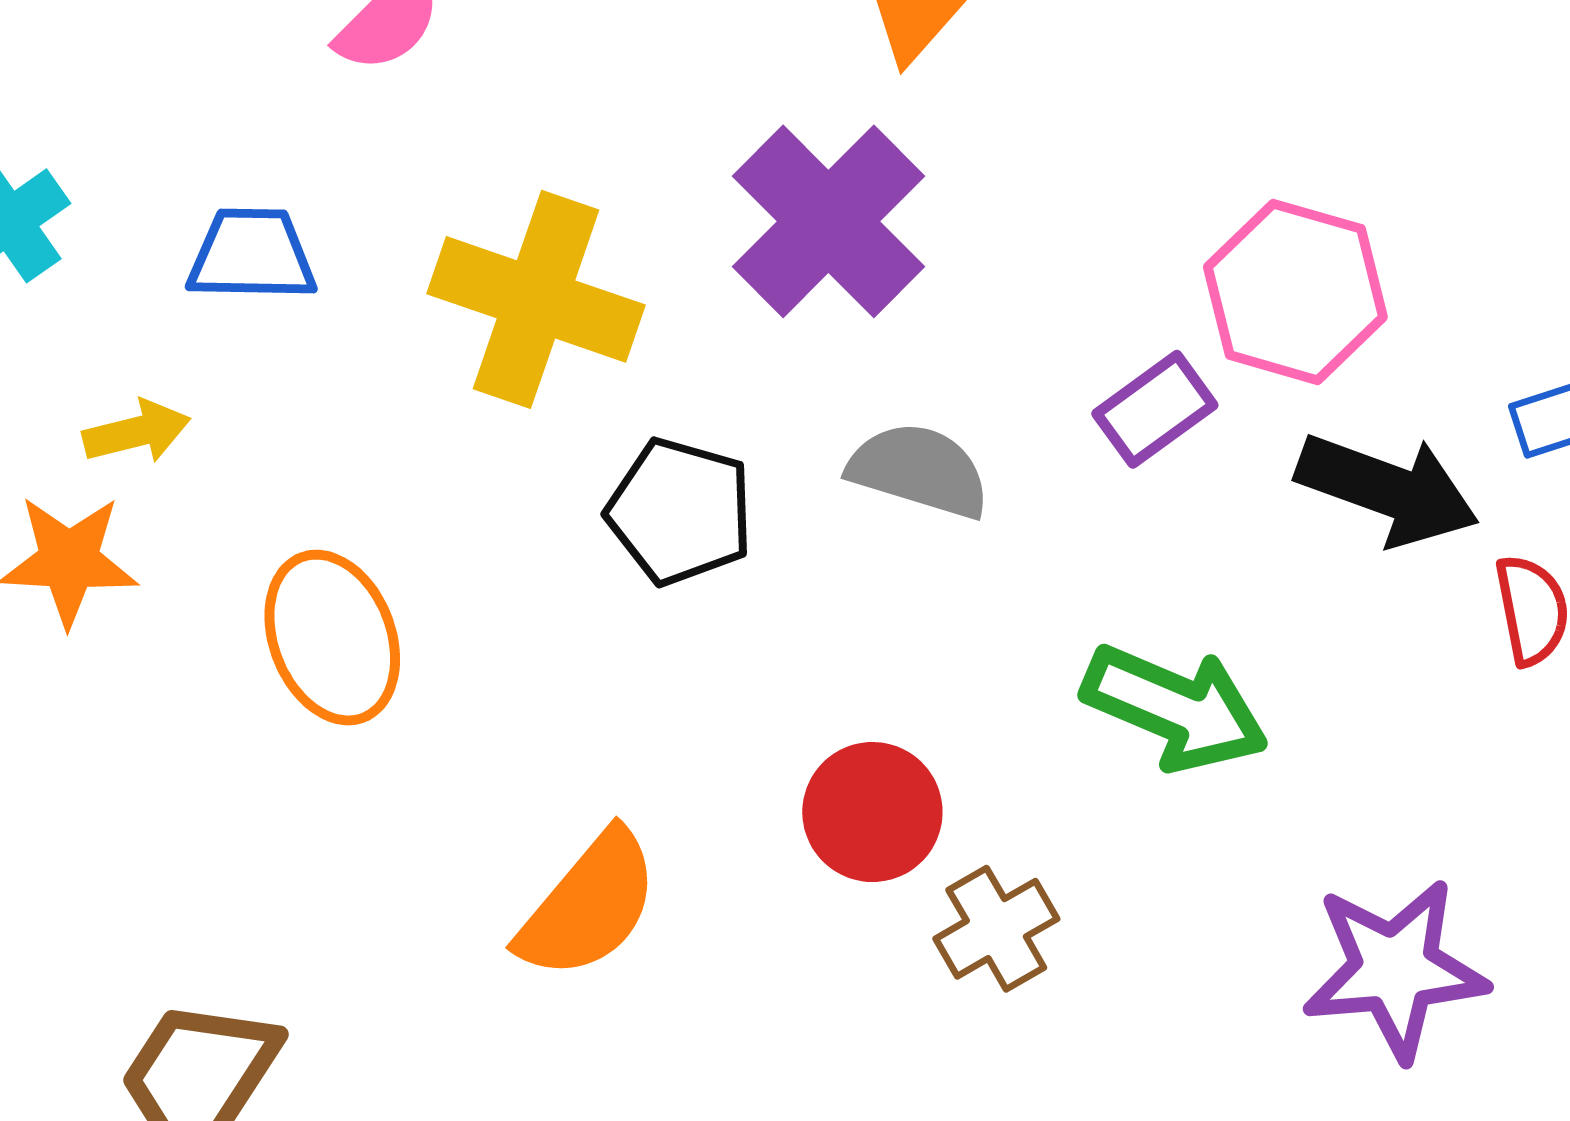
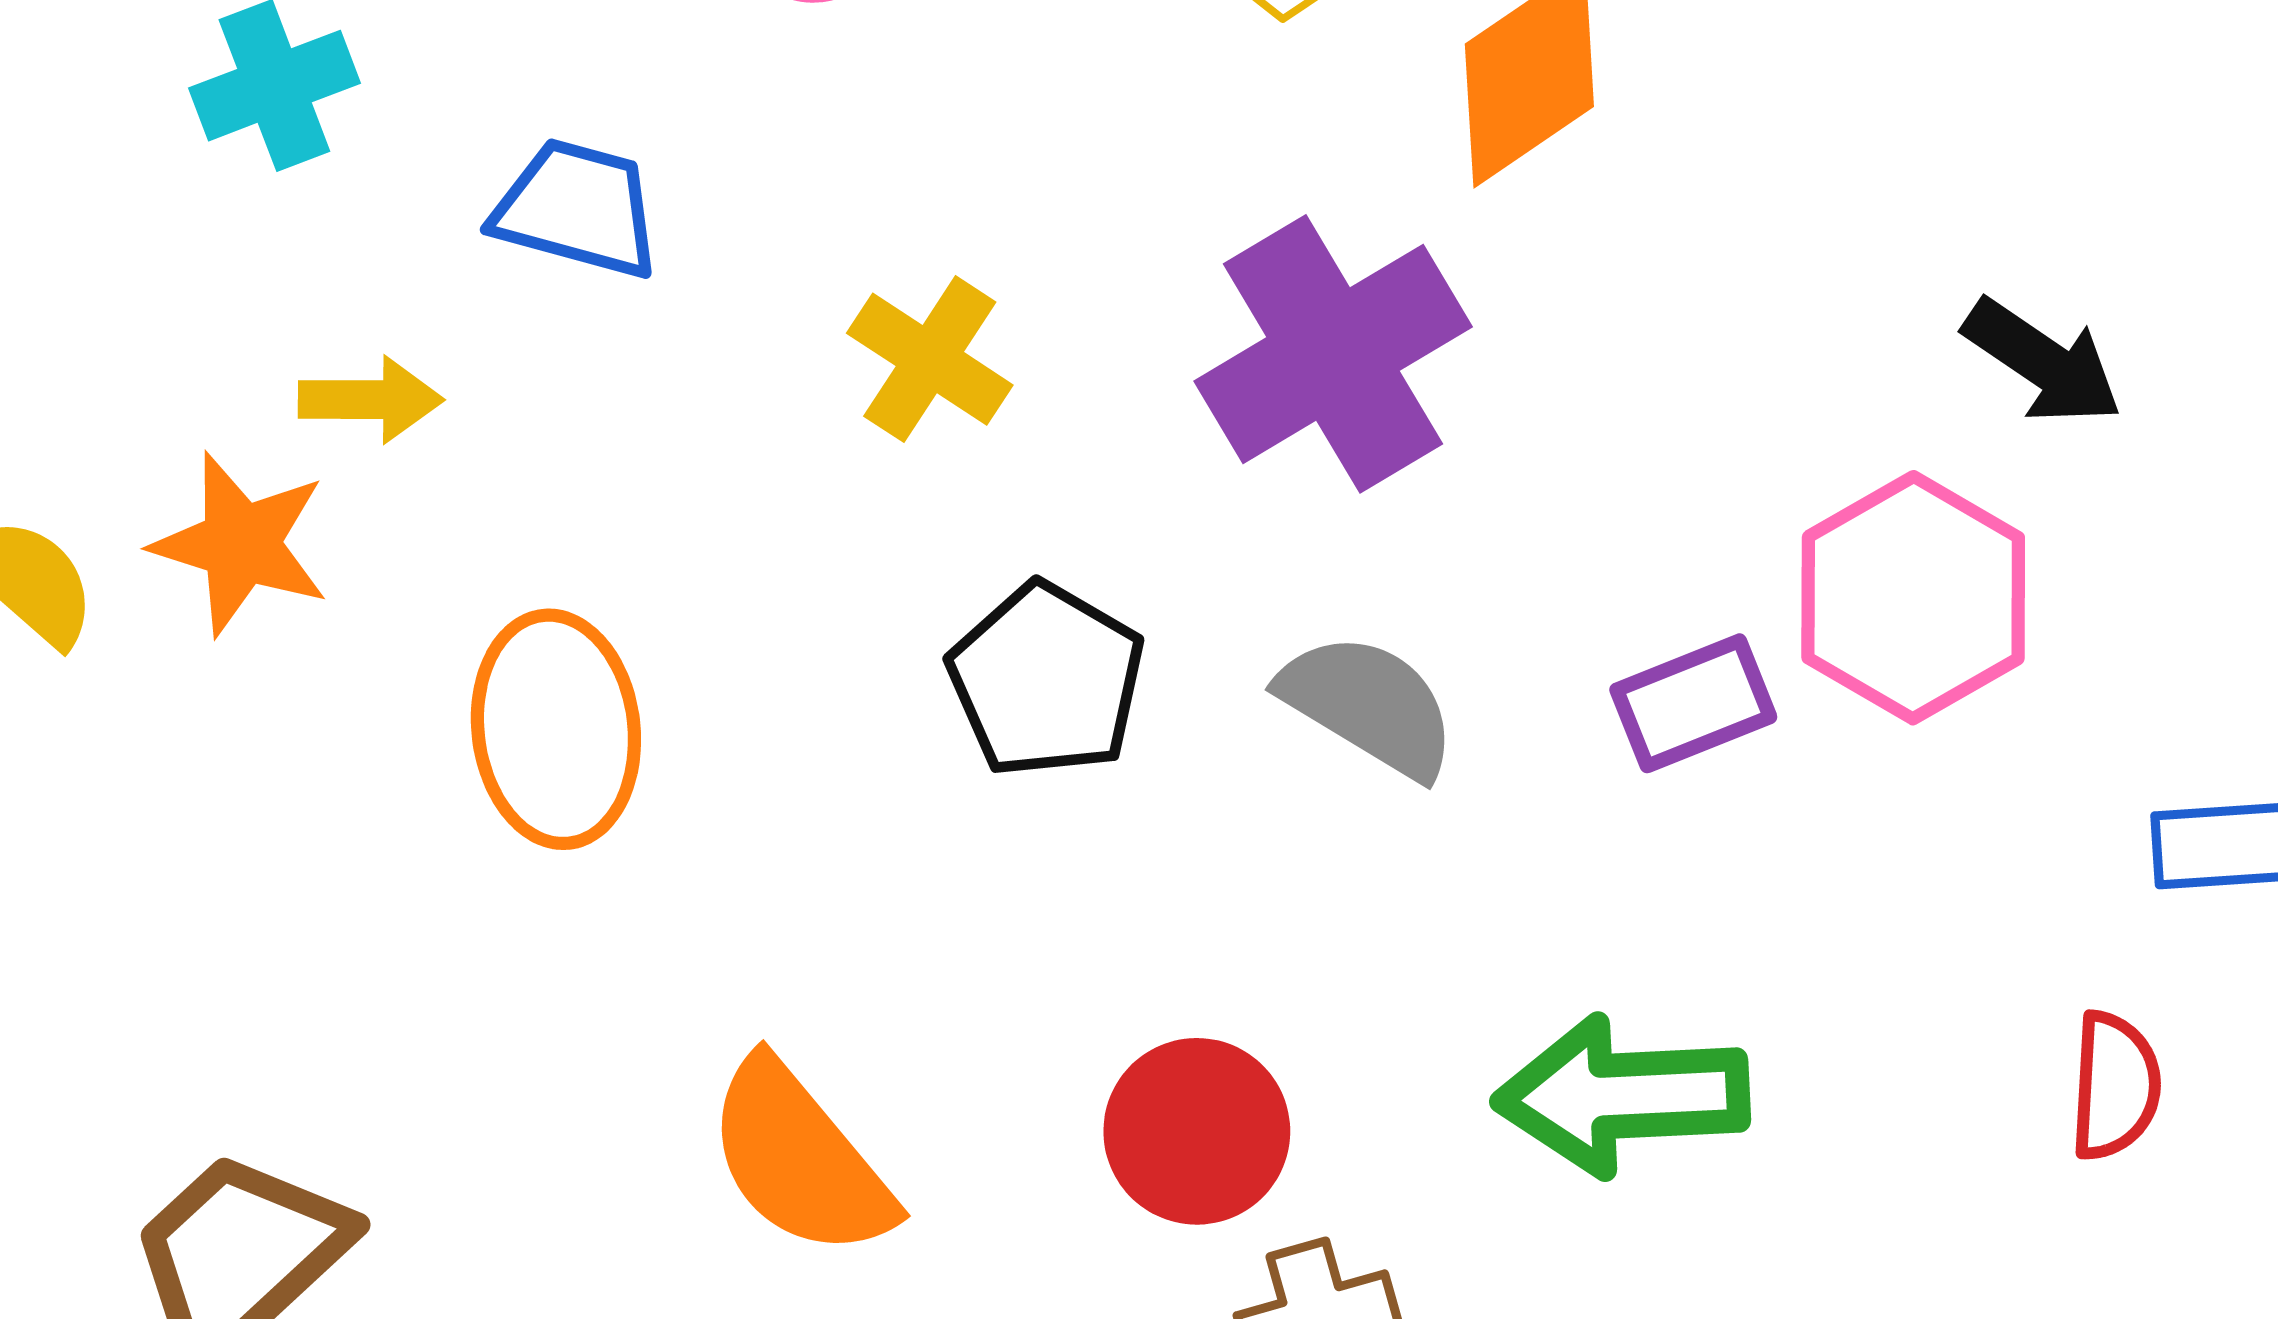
yellow cross: (536, 299) -> (930, 359), size x0.6
black arrow: (1388, 489) -> (2043, 362), moved, size x0.7
green arrow: (1175, 708) -> (1622, 1096), turned 140
orange semicircle: (589, 905) -> (800, 1159), turned 86

